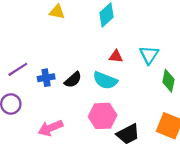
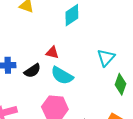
red triangle: (116, 56) -> (52, 52), moved

